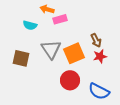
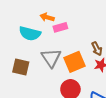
cyan semicircle: (30, 25) -> (30, 33), size x1.5

